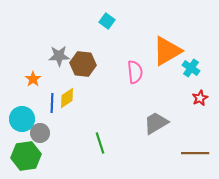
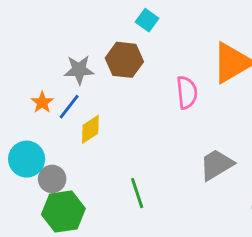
brown hexagon: (83, 64) -> (124, 60), moved
blue line: (52, 103) -> (69, 107), moved, turned 36
green hexagon: (26, 156) -> (63, 212), moved

